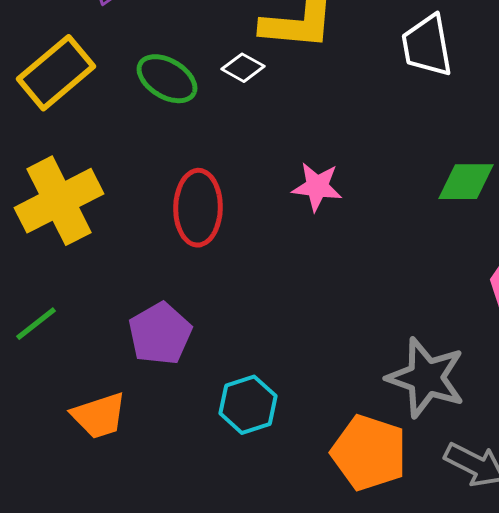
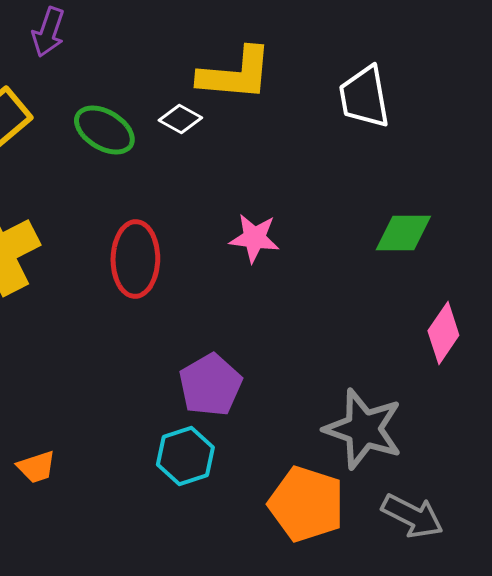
purple pentagon: (160, 334) -> (210, 385), moved
orange trapezoid: (99, 416) -> (36, 467), size x0.7

